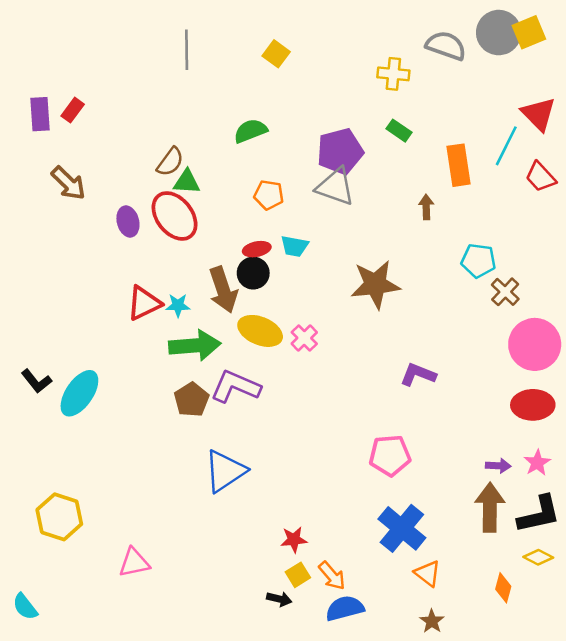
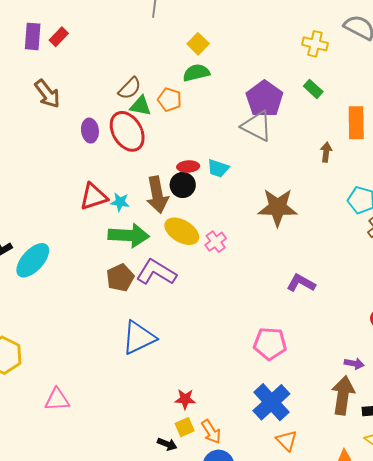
yellow square: (276, 54) -> (198, 44), moved
purple pentagon: (340, 151) -> (264, 99), turned -30
orange pentagon: (269, 195) -> (170, 100), moved

